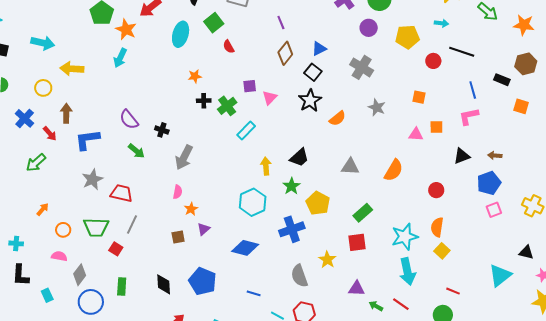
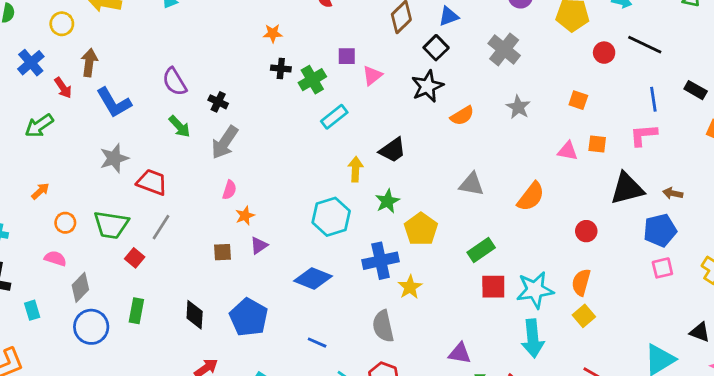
blue L-shape: (87, 140) -> (114, 103), turned -120
black triangle: (462, 156) -> (627, 188), size x1.5
gray arrow: (184, 157) -> (225, 142), moved
black trapezoid: (299, 158) -> (393, 150), moved
red square: (357, 242) -> (493, 287), moved
yellow star: (327, 260) -> (410, 287), moved

